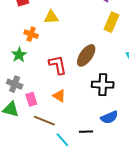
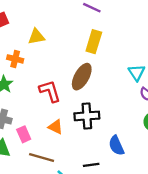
yellow rectangle: (112, 22) -> (94, 42), moved
black cross: (103, 85) -> (87, 116), moved
blue semicircle: (109, 117) -> (116, 145), turned 96

